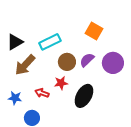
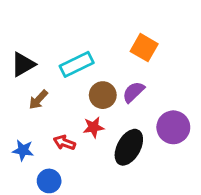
purple circle: (113, 63) -> (173, 127), moved
brown arrow: (25, 65) -> (38, 100), size x0.6

